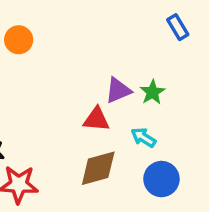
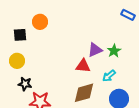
blue rectangle: (178, 27) -> (128, 15), turned -32
cyan arrow: (143, 137) -> (109, 76), turned -72

